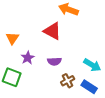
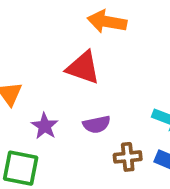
brown cross: (68, 81) -> (128, 157), turned 32

